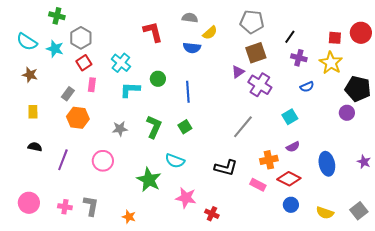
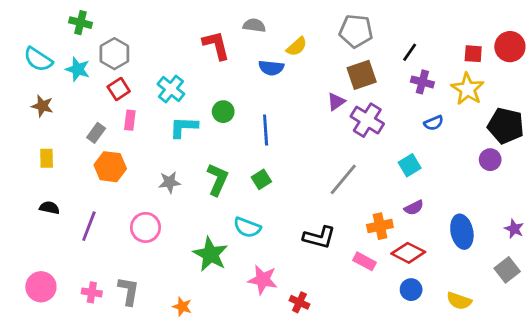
gray semicircle: (190, 18) -> (254, 25), moved
gray square: (359, 211) -> (507, 270), moved

